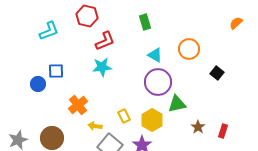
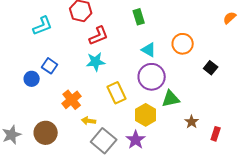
blue square: (56, 71) -> (50, 66), turned 35
yellow rectangle: (124, 116) -> (117, 93), moved, size x1.5
red rectangle: (223, 131) -> (216, 134), moved

